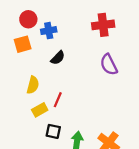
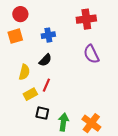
blue cross: (49, 31) -> (48, 35), moved
black semicircle: (58, 58) -> (45, 60), moved

